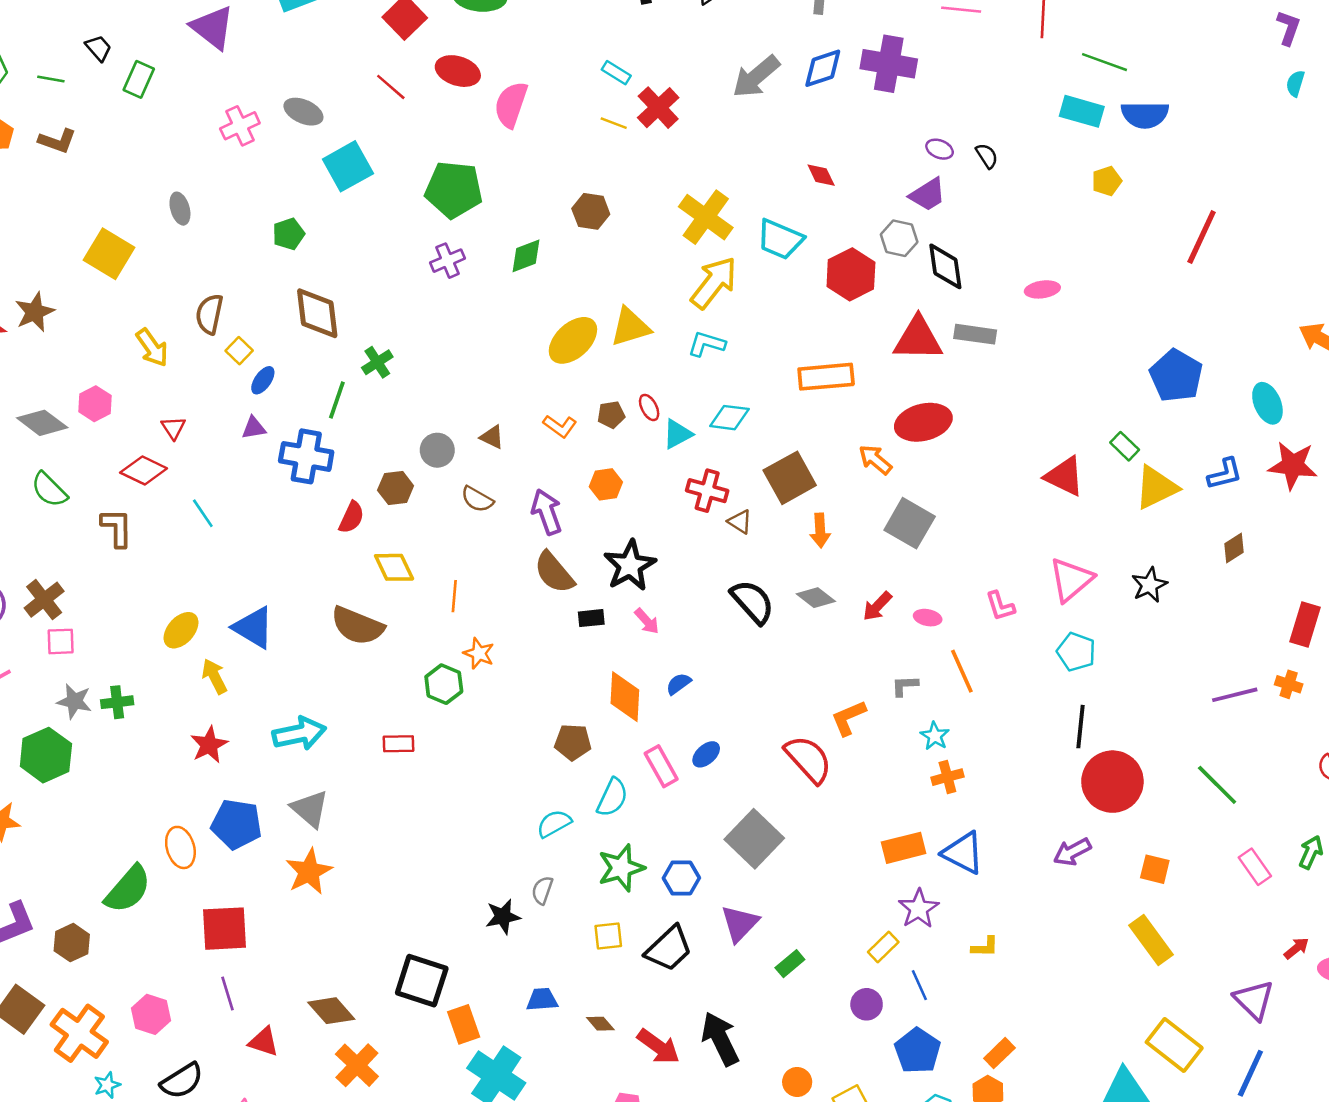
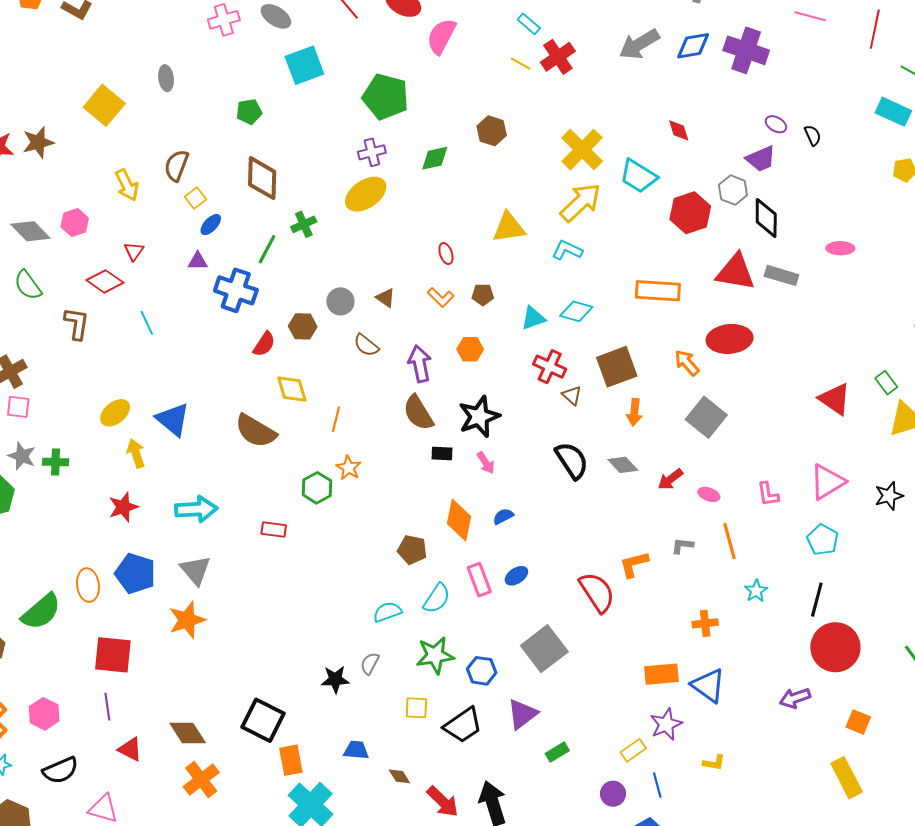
yellow ellipse: (573, 340) -> (366, 194), moved
red ellipse: (649, 407) -> (446, 254), moved
cyan star: (935, 736) -> (756, 591), moved

